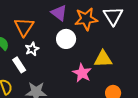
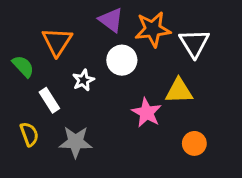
white triangle: (113, 16) -> (194, 43), moved
white star: (32, 49) -> (83, 80), moved

